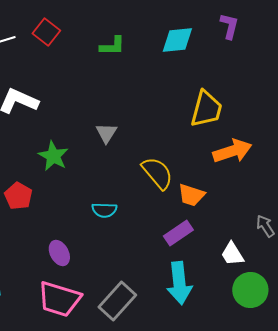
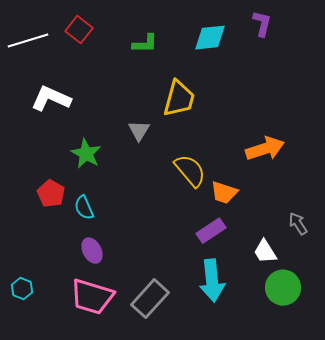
yellow trapezoid: (206, 109) -> (179, 99), moved
cyan semicircle: (104, 210) -> (84, 208), moved, turned 65

